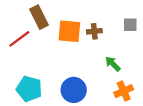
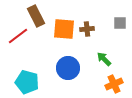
blue circle: (74, 90) -> (68, 68), moved

